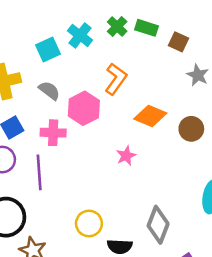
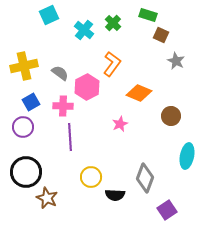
green rectangle: (147, 28) -> (148, 15), moved
cyan square: (48, 50) -> (49, 15), moved
brown circle: (191, 129) -> (171, 116), moved
purple line: (39, 172) -> (70, 137), moved

